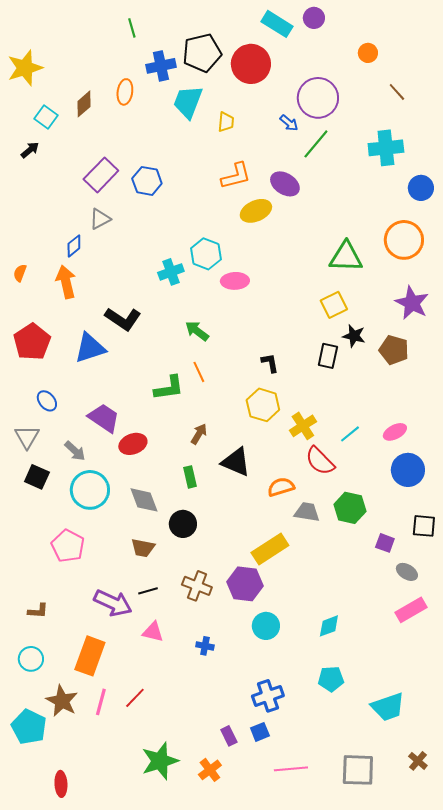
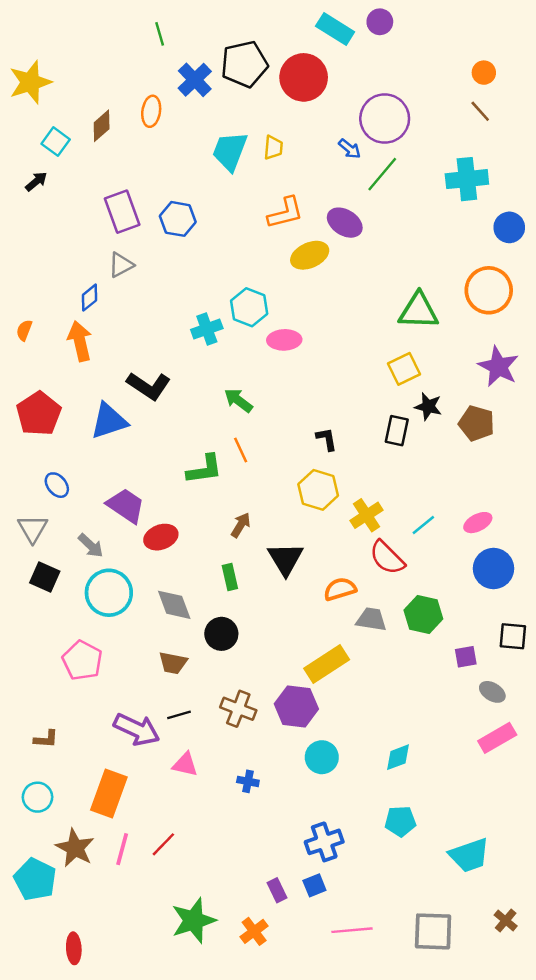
orange circle: (368, 53) -> (484, 73), moved
blue cross: (161, 66) -> (195, 80), turned -32
cyan trapezoid: (188, 102) -> (230, 151), moved
purple rectangle: (101, 175) -> (122, 212), turned -64
black triangle: (236, 462) -> (285, 559), turned 36
purple square: (385, 543) -> (466, 657), turned -30

